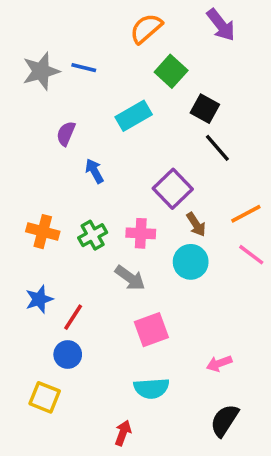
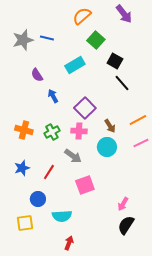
purple semicircle: (66, 134) -> (37, 75), turned -56
purple square: (173, 189) -> (85, 108), moved
pink line: (251, 255) -> (141, 143), turned -63
red line: (73, 317) -> (49, 172), moved
pink arrow: (219, 363) -> (123, 204), turned -40
cyan semicircle: (151, 388) -> (62, 216), moved
yellow square: (45, 397) -> (25, 223), turned -30
black semicircle: (224, 420) -> (126, 225), moved

